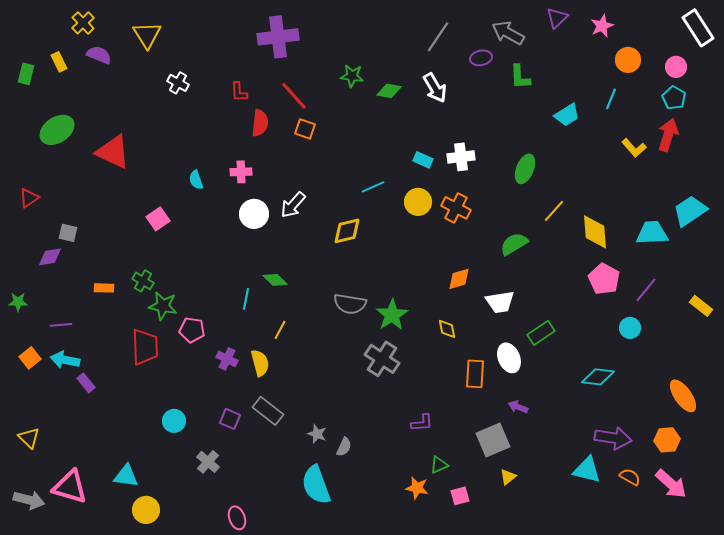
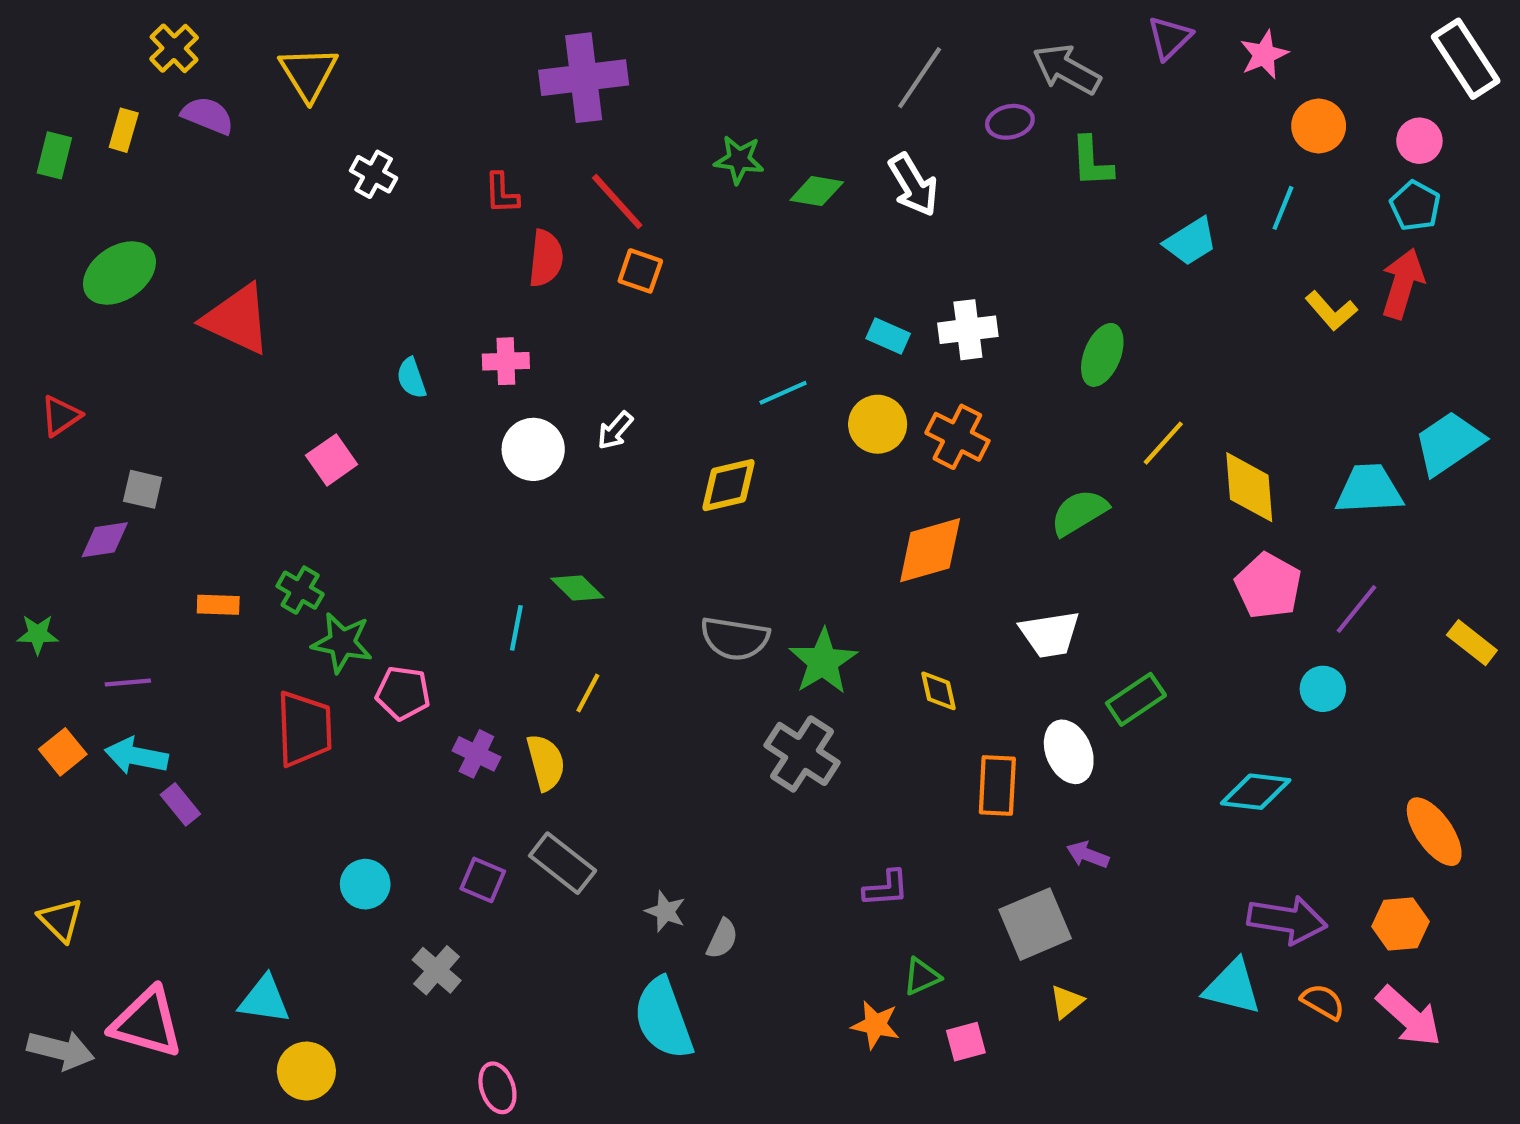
yellow rectangle: (59, 62) -> (124, 130), turned 42
white arrow: (293, 205) -> (615, 431), size x0.7
orange diamond: (459, 279) -> (930, 550), moved, size x1.5

